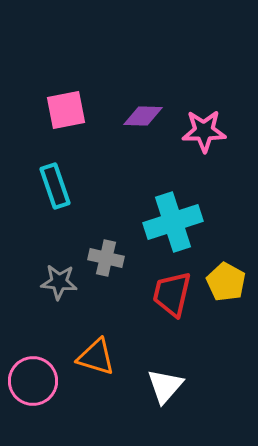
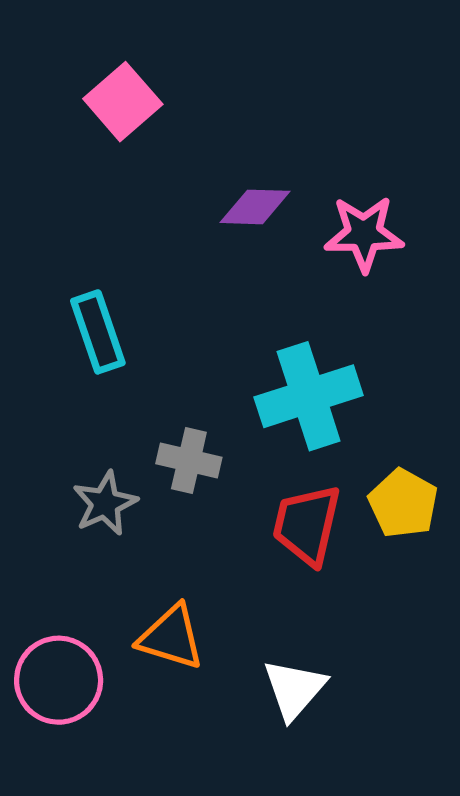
pink square: (66, 110) -> (123, 102), moved, turned -30
gray star: (59, 282) -> (105, 503), turned -30

